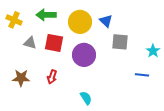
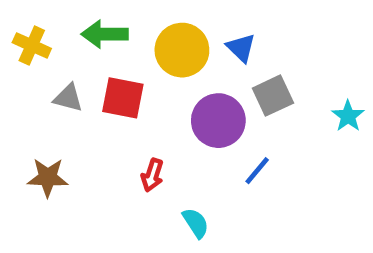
gray square: (120, 42) -> (273, 96), turned -30
purple circle: (84, 55) -> (218, 121), moved
blue line: (142, 75) -> (257, 171), moved, turned -56
red arrow: (52, 77) -> (152, 175), moved

